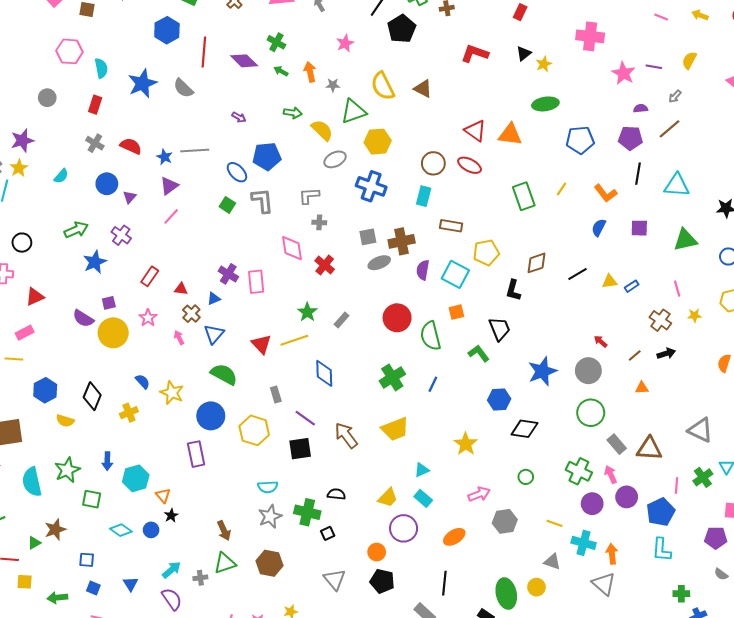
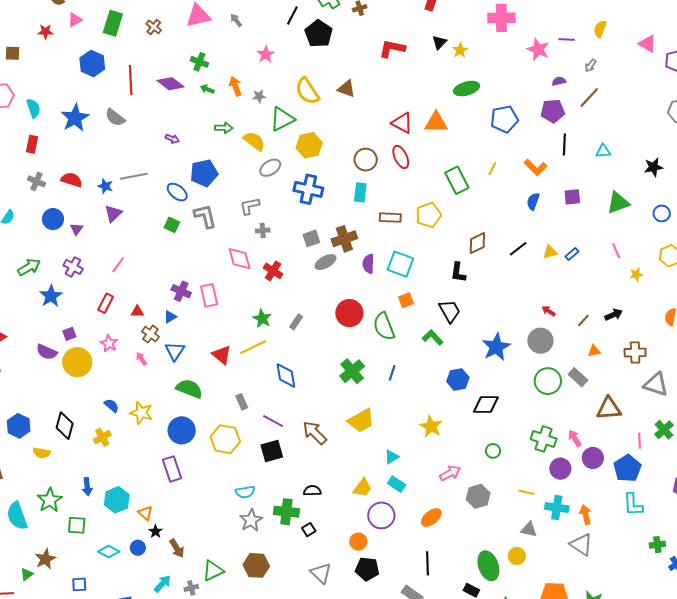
red ellipse: (470, 165) -> (401, 157), turned 45
cyan triangle: (677, 185) -> (603, 151), size x0.6
pink line: (171, 216) -> (118, 265), moved
yellow pentagon: (486, 252) -> (428, 215), moved
brown cross: (660, 320) -> (635, 353), moved, turned -30
gray rectangle: (617, 444) -> (578, 377), moved
brown arrow: (224, 531) -> (177, 548), moved

